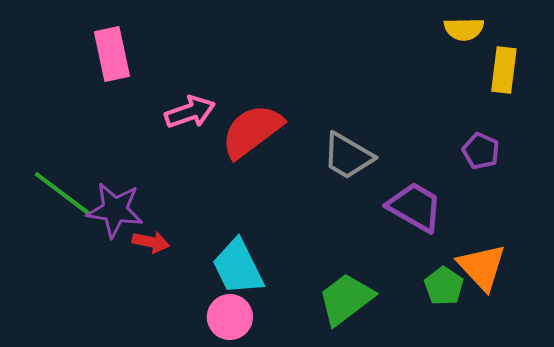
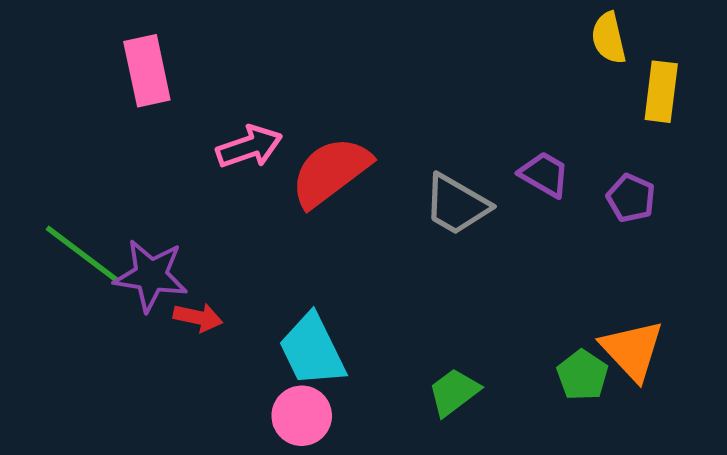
yellow semicircle: (464, 29) -> (609, 38), turned 78
purple trapezoid: (415, 207) -> (544, 174), moved, size x0.7
green trapezoid: (346, 299) -> (454, 392), size x0.7

